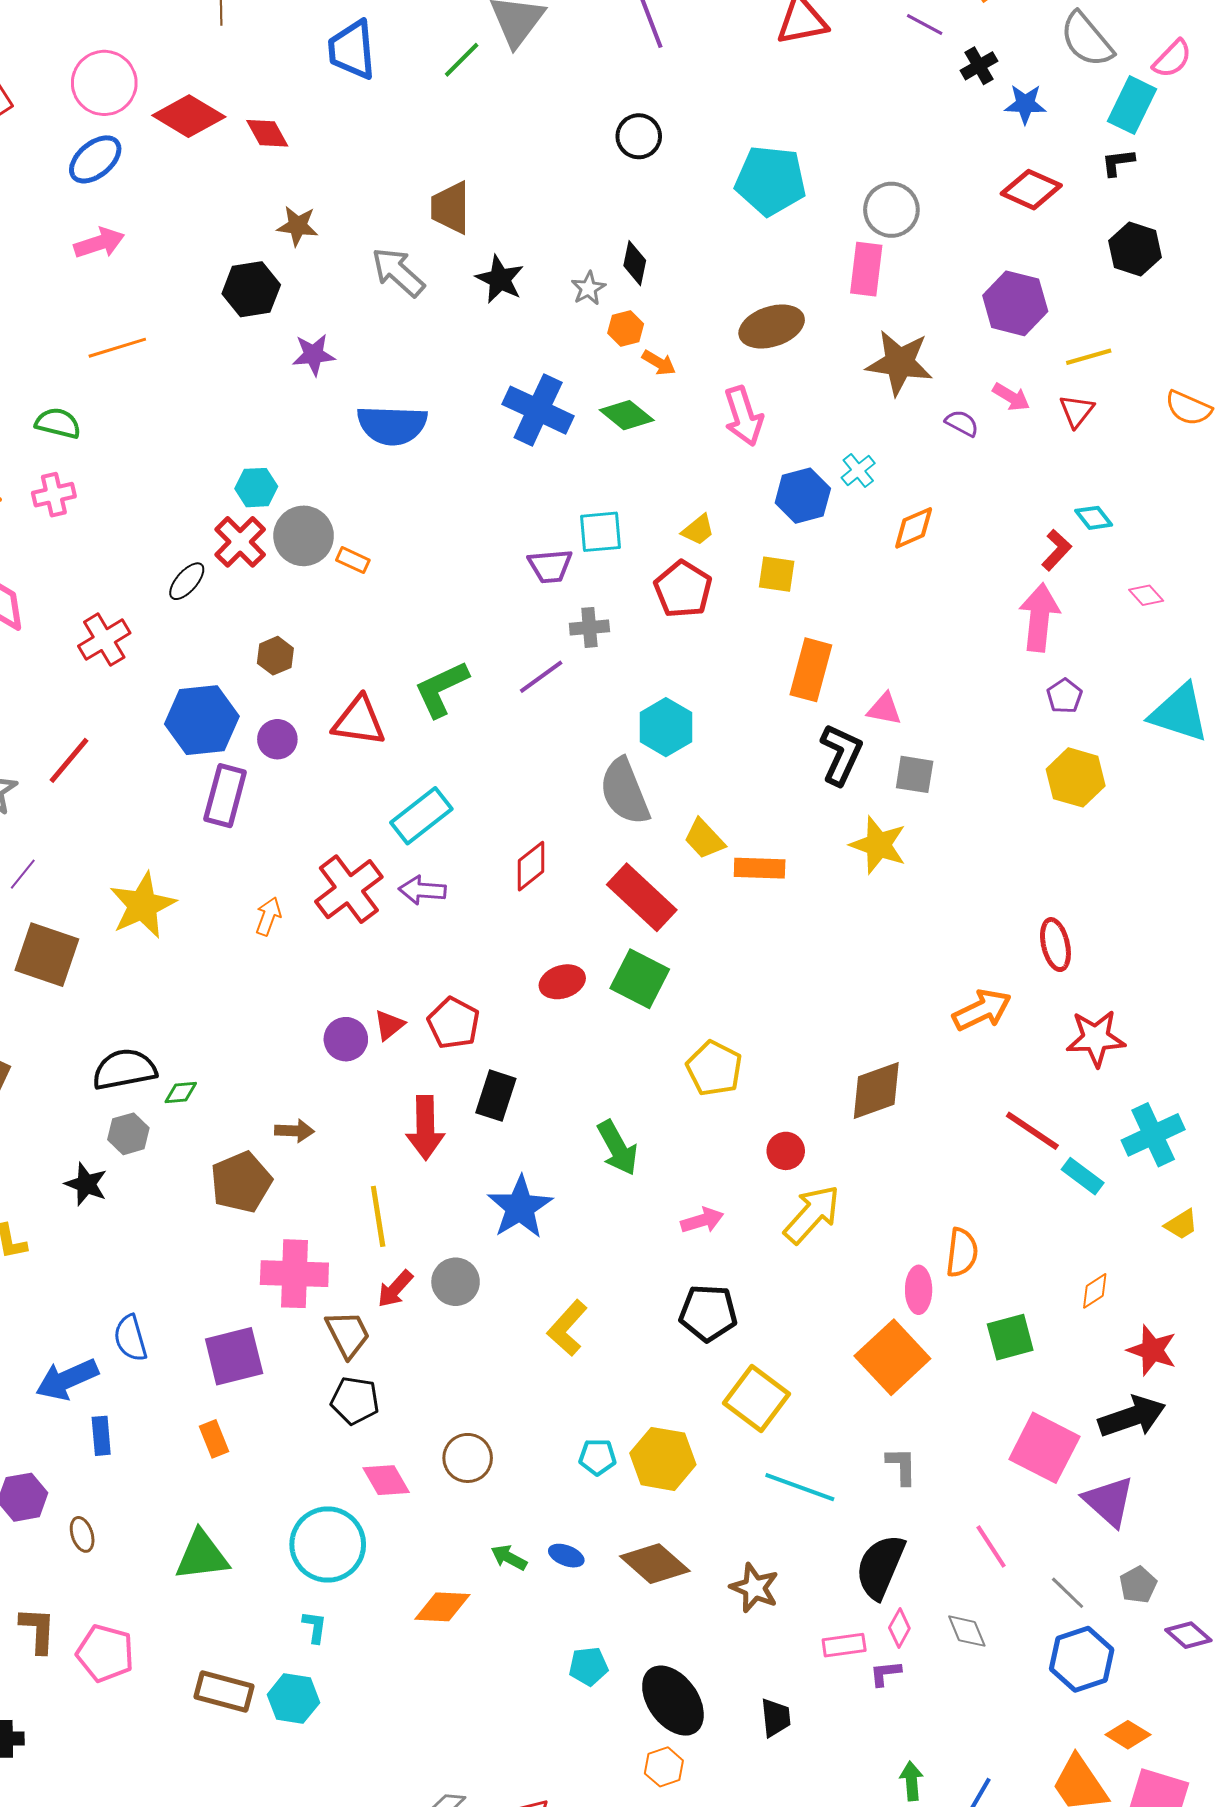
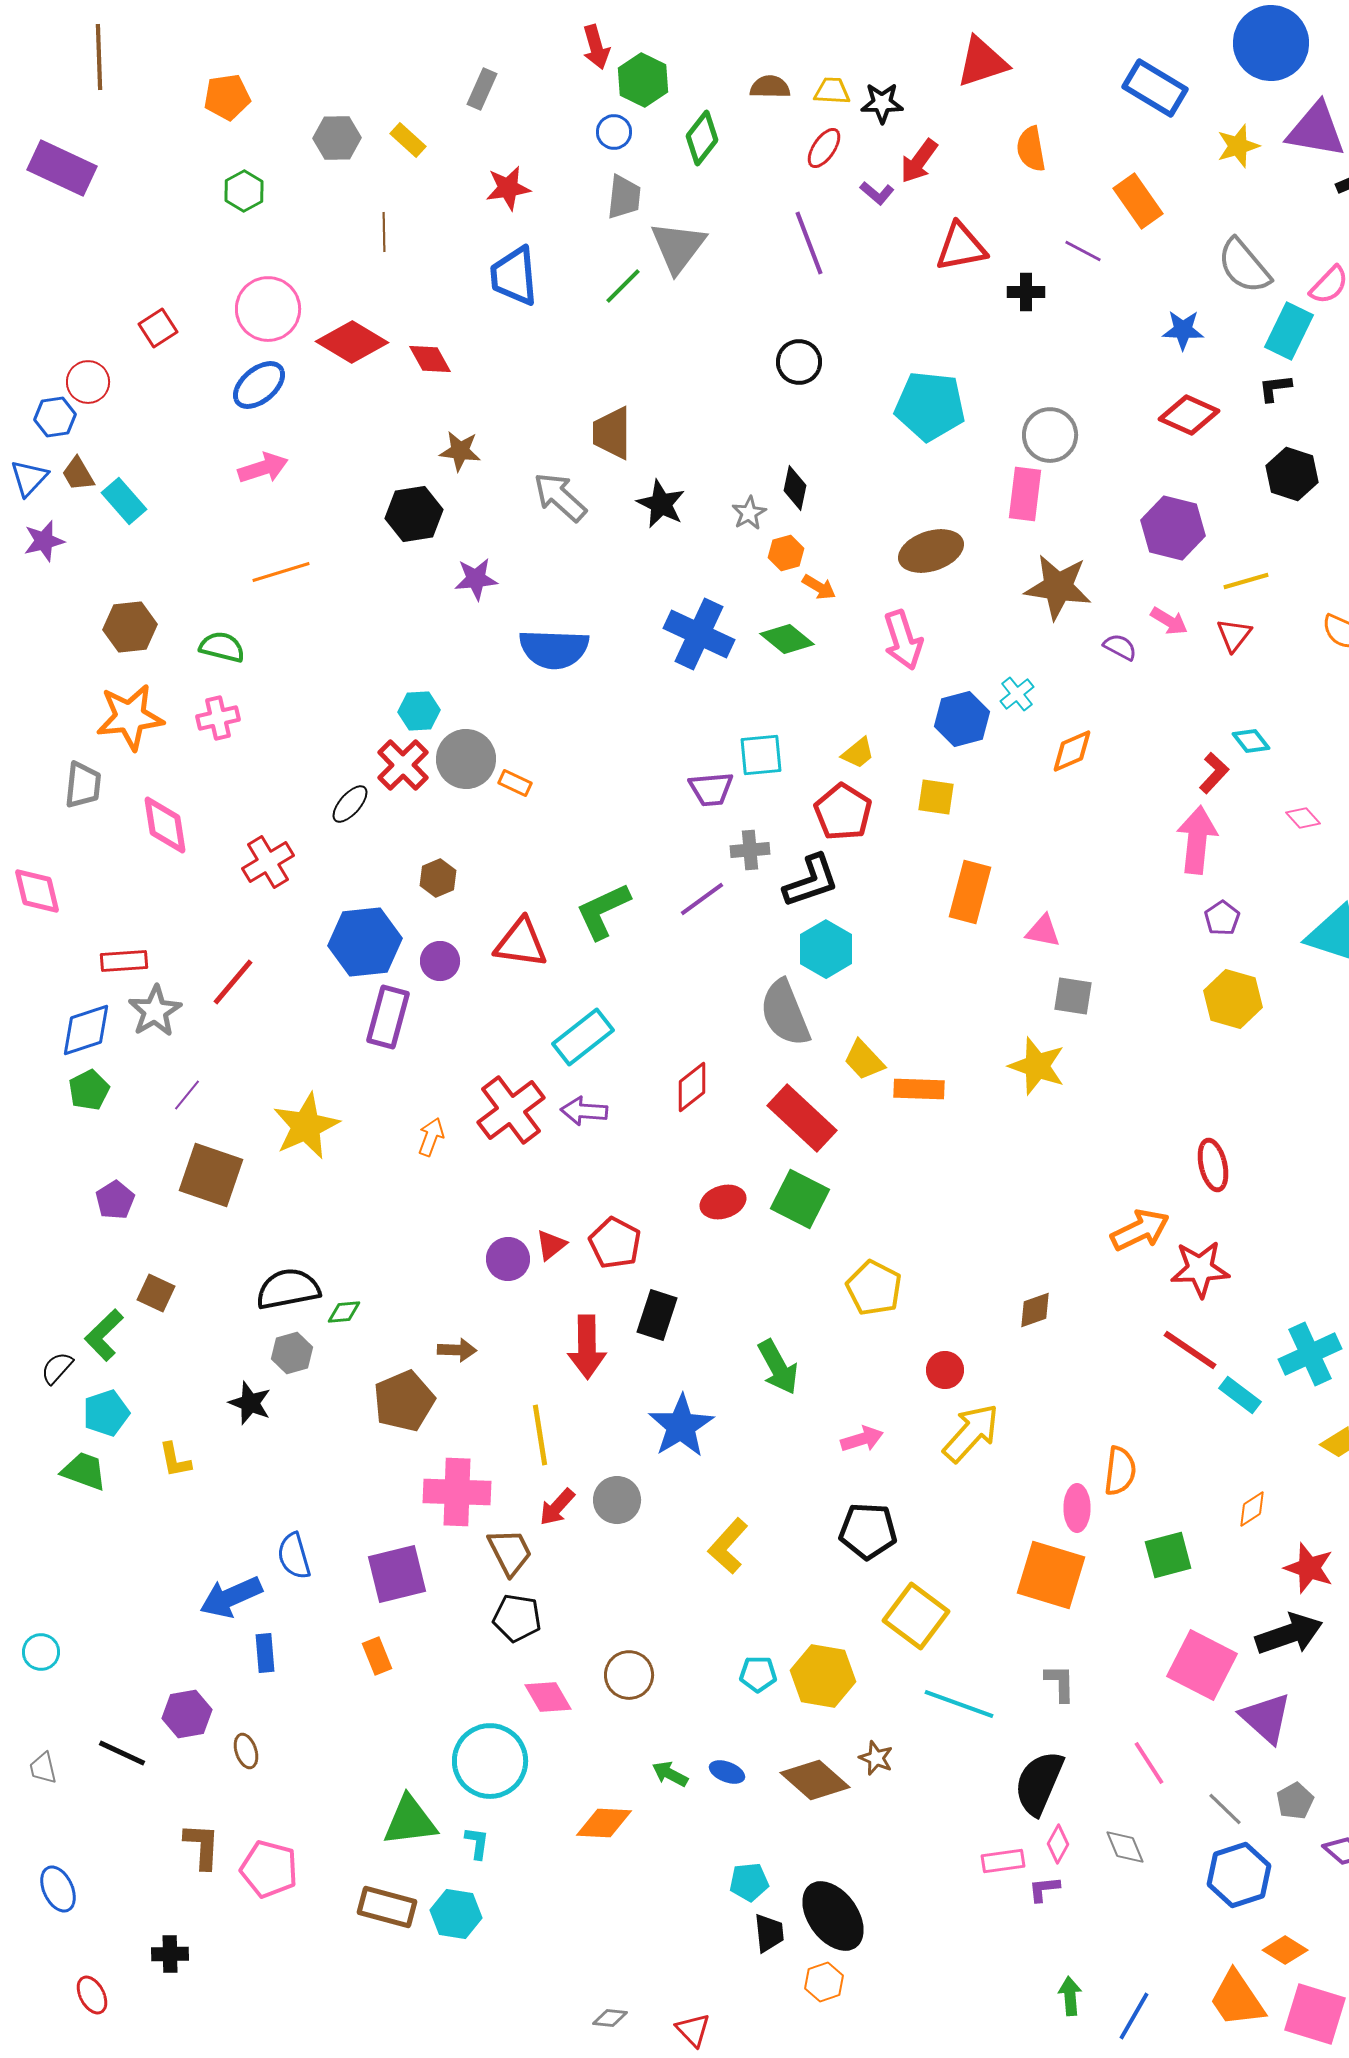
black cross: (979, 66) -> (1026, 292), moved, turned 30
black L-shape: (841, 754) -> (811, 881), moved, turned 46
red star: (1096, 1038) -> (1200, 1269), moved
brown diamond: (876, 1091) -> (1035, 1310), size x0.6
orange square: (892, 1357) -> (1051, 1575), turned -30
green triangle: (202, 1556) -> (410, 1821), moved
brown star: (755, 1588) -> (876, 1758), moved, size x0.7
black trapezoid: (776, 1718) -> (769, 1933), moved

